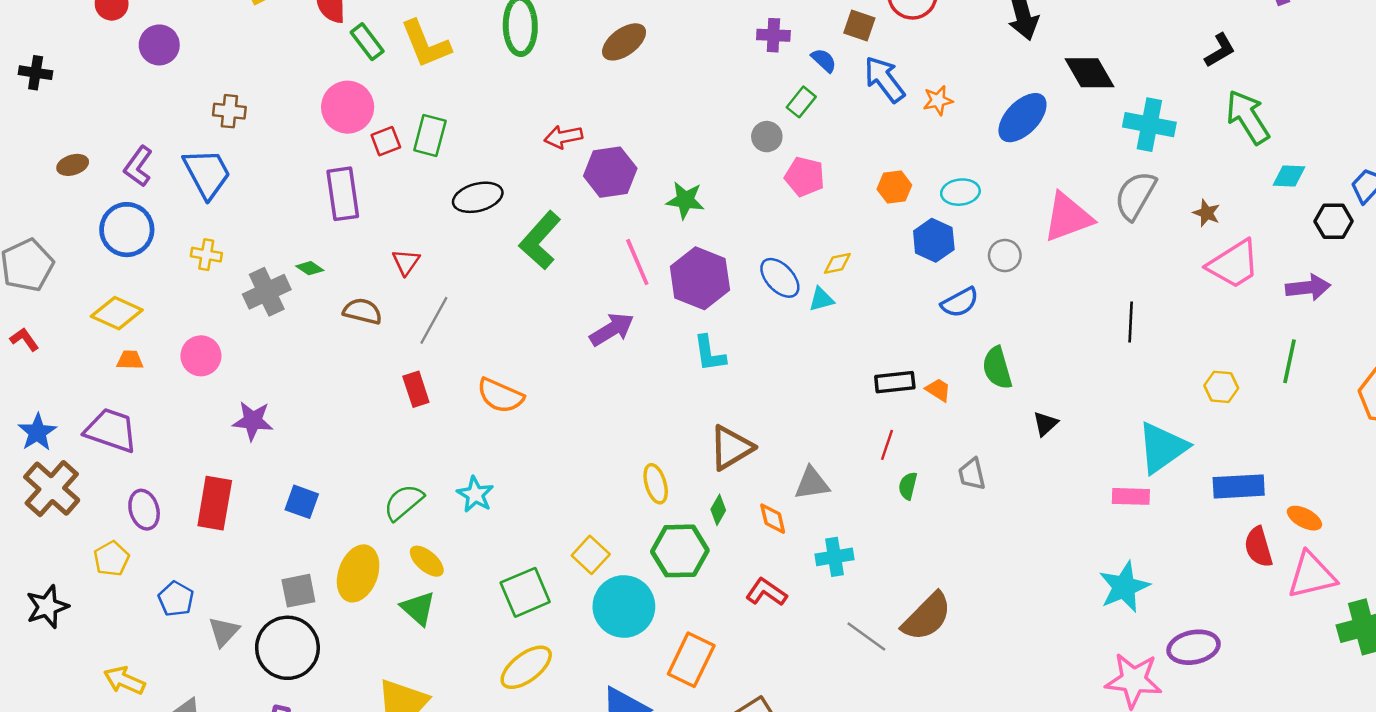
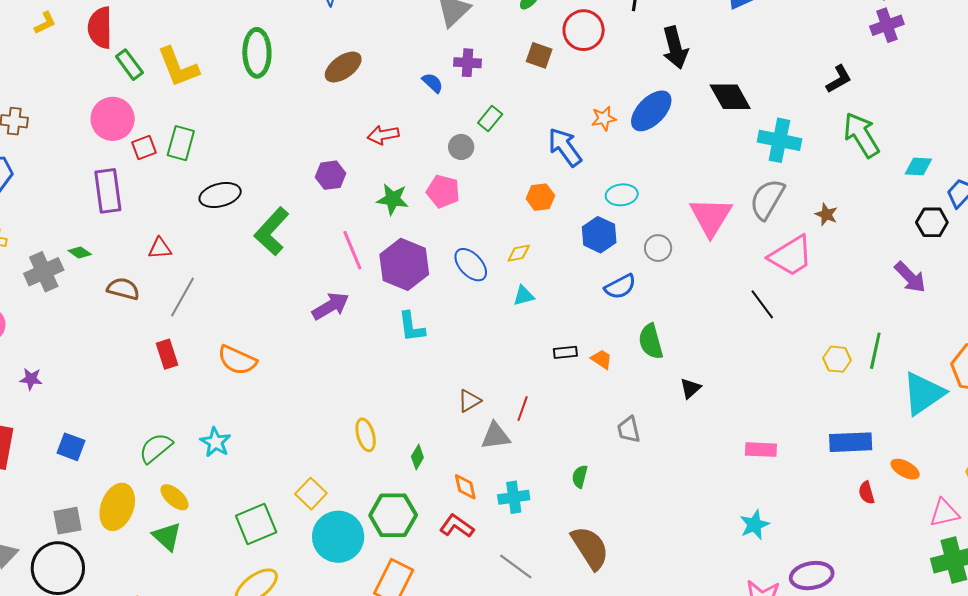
blue semicircle: (824, 60) -> (433, 83), moved
blue arrow: (884, 79) -> (565, 147), moved
blue ellipse: (1022, 118) -> (651, 111), moved
red arrow: (563, 137) -> (383, 135), moved
purple hexagon: (610, 172) -> (331, 175), size x0.7
cyan diamond: (1289, 176) -> (918, 167), moved
pink pentagon: (805, 177) -> (443, 191), moved
orange hexagon: (894, 187) -> (540, 197), moved
pink triangle: (1068, 217) -> (711, 217), turned -39
red triangle: (406, 262) -> (160, 248), turned 50
pink trapezoid: (1234, 264) -> (791, 256), moved
purple arrow: (1308, 287) -> (910, 277), turned 51
cyan triangle: (821, 299) -> (524, 296), moved
black line: (1131, 322) -> (762, 304), turned -40
green line: (1290, 361) -> (875, 351), moved
black rectangle: (895, 382) -> (565, 352), size x0.7
purple star: (253, 421) -> (31, 379), size x0.7
red line: (887, 445) -> (523, 409), moved
brown triangle: (731, 448) -> (469, 401), moved, size x0.6
cyan triangle: (1162, 448) -> (924, 393), moved
green semicircle: (908, 486) -> (580, 477), moved
orange diamond: (773, 519) -> (465, 487), moved
red semicircle: (1258, 547) -> (867, 493), size x0.7
green hexagon: (680, 551) -> (393, 515), moved
pink triangle: (1312, 575) -> (944, 513), moved, size x0.7
cyan star: (1124, 587) -> (754, 525), size x0.7
brown semicircle: (927, 617) -> (590, 548), turned -78
gray line: (866, 636) -> (516, 566), moved

